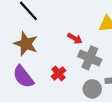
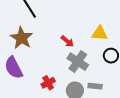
red cross: (58, 73) -> (48, 83), moved

